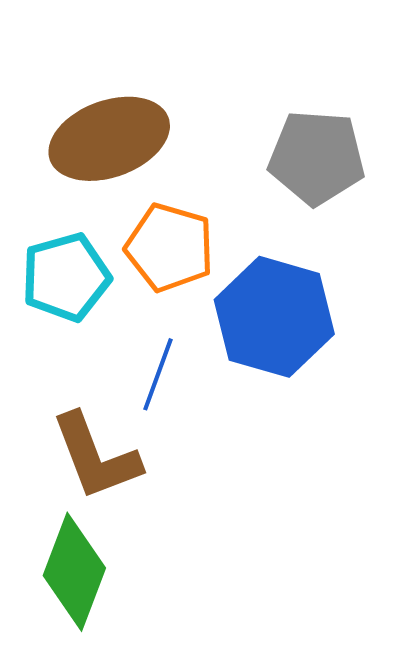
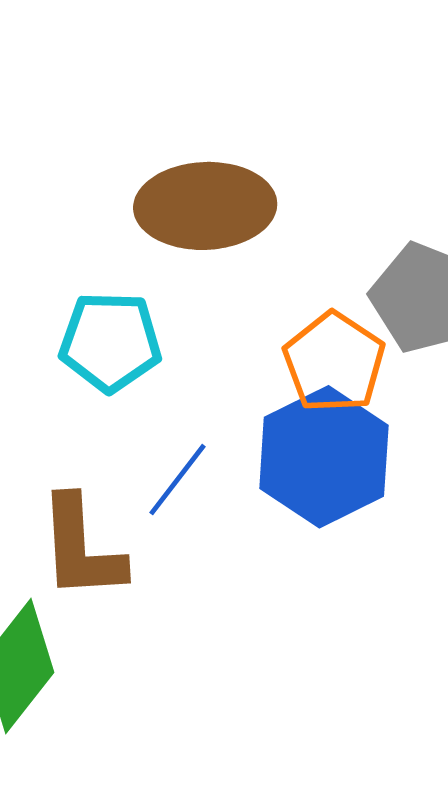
orange pentagon: (170, 248) -> (334, 362), moved

